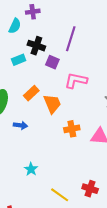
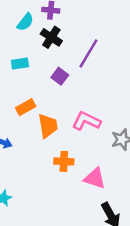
black cross: (36, 46) -> (51, 37), moved
pink L-shape: (76, 80) -> (86, 121), moved

